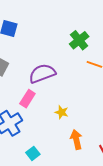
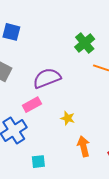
pink rectangle: (27, 99) -> (32, 105), turned 30
cyan square: (33, 153) -> (38, 162), turned 32

